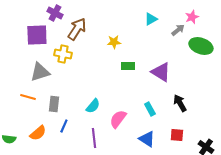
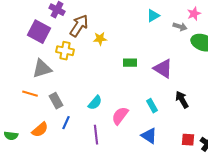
gray arrow: (178, 30) -> (180, 27), turned 56
purple square: (37, 35) -> (39, 32), turned 30
yellow star: (114, 42) -> (100, 39), moved
gray rectangle: (54, 104) -> (56, 101), turned -35
red square: (177, 135) -> (188, 140), moved

